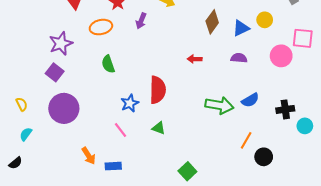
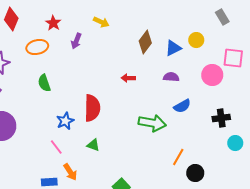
blue semicircle: (250, 100) -> (182, 106), moved
black cross: (285, 109) -> (221, 118), moved
orange arrow: (89, 156) -> (70, 172), moved

